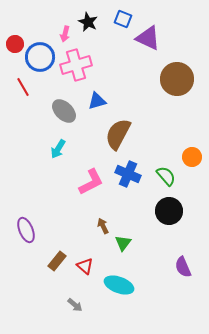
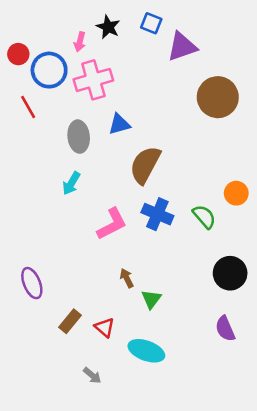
purple triangle: (148, 38) -> (182, 47), turned -44
gray ellipse: (64, 111) -> (79, 137), turned 40
black circle: (169, 211) -> (230, 273), moved

